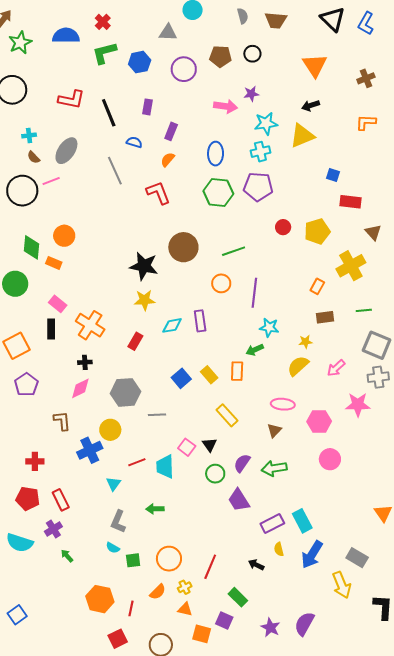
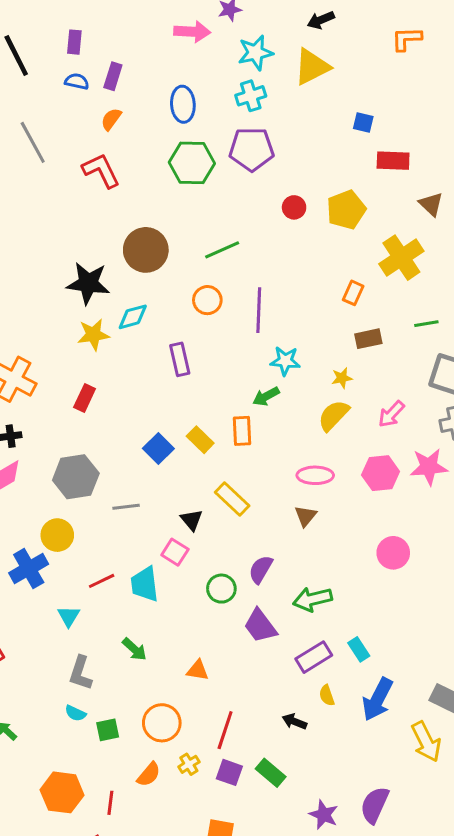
blue semicircle: (134, 142) -> (77, 81), moved
cyan diamond: (172, 325) -> (133, 317), moved
pink hexagon: (319, 421) -> (381, 473), moved
black triangle: (210, 445) -> (192, 520), moved
green arrow: (274, 468) -> (312, 599), moved
green arrow: (155, 509) -> (134, 649), turned -132
cyan rectangle: (302, 521) -> (359, 649), size x0.7
orange triangle: (185, 609) -> (198, 670), moved
purple square: (224, 620) -> (229, 772), moved

